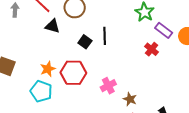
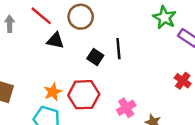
red cross: (152, 49) -> (183, 81), moved

